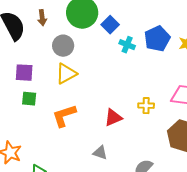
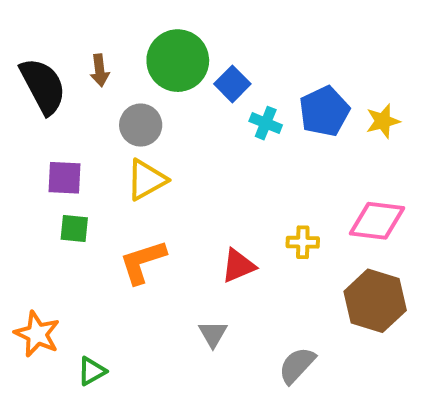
gray triangle: (100, 153) -> (213, 334), turned 42

